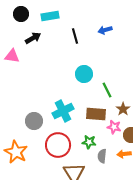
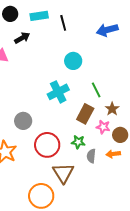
blue arrow: (105, 30) -> (107, 30), moved, size x1.5
black line: (75, 36) -> (63, 23), moved
cyan circle: (84, 74) -> (73, 61), moved
cyan cross: (63, 111) -> (58, 92), moved
brown rectangle: (96, 114) -> (85, 114), turned -66

